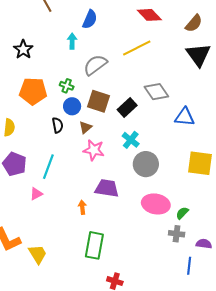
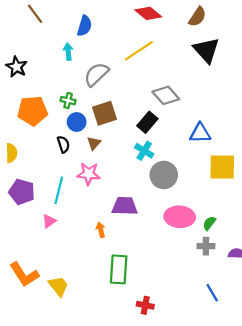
brown square: (99, 101) -> (105, 113), turned -30
black rectangle: (127, 107) -> (147, 122), moved
blue triangle: (185, 117) -> (200, 133), moved
pink star: (94, 150) -> (89, 174), moved
blue line: (189, 266) -> (212, 293), moved, turned -30

